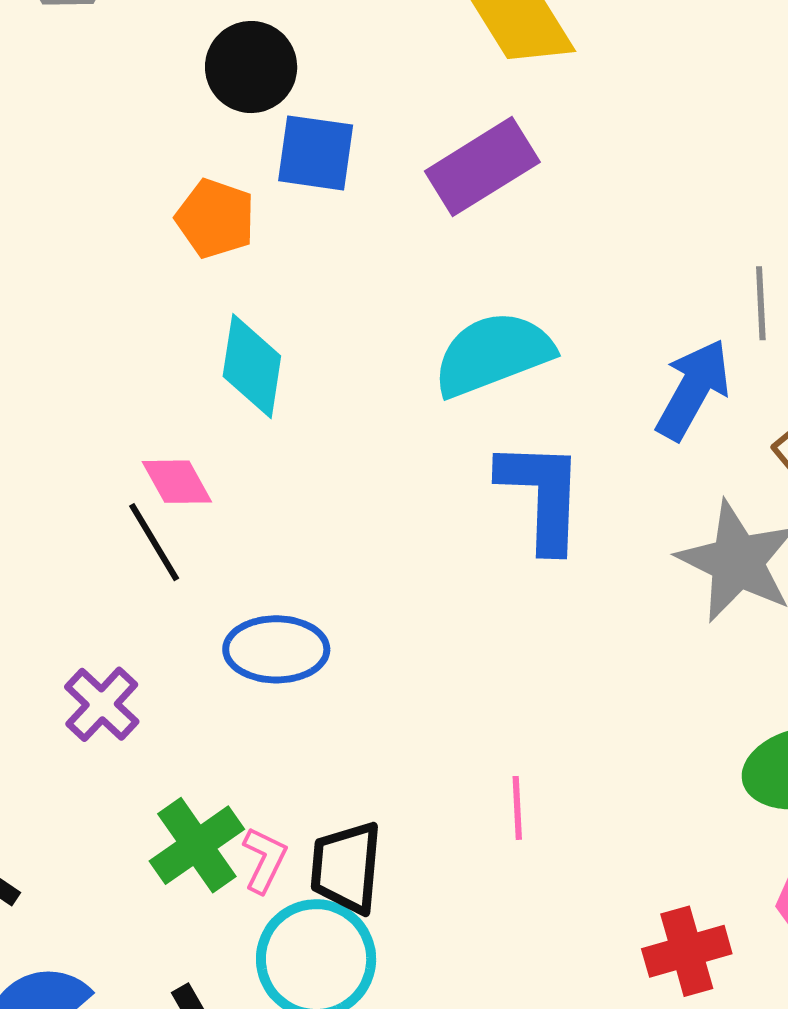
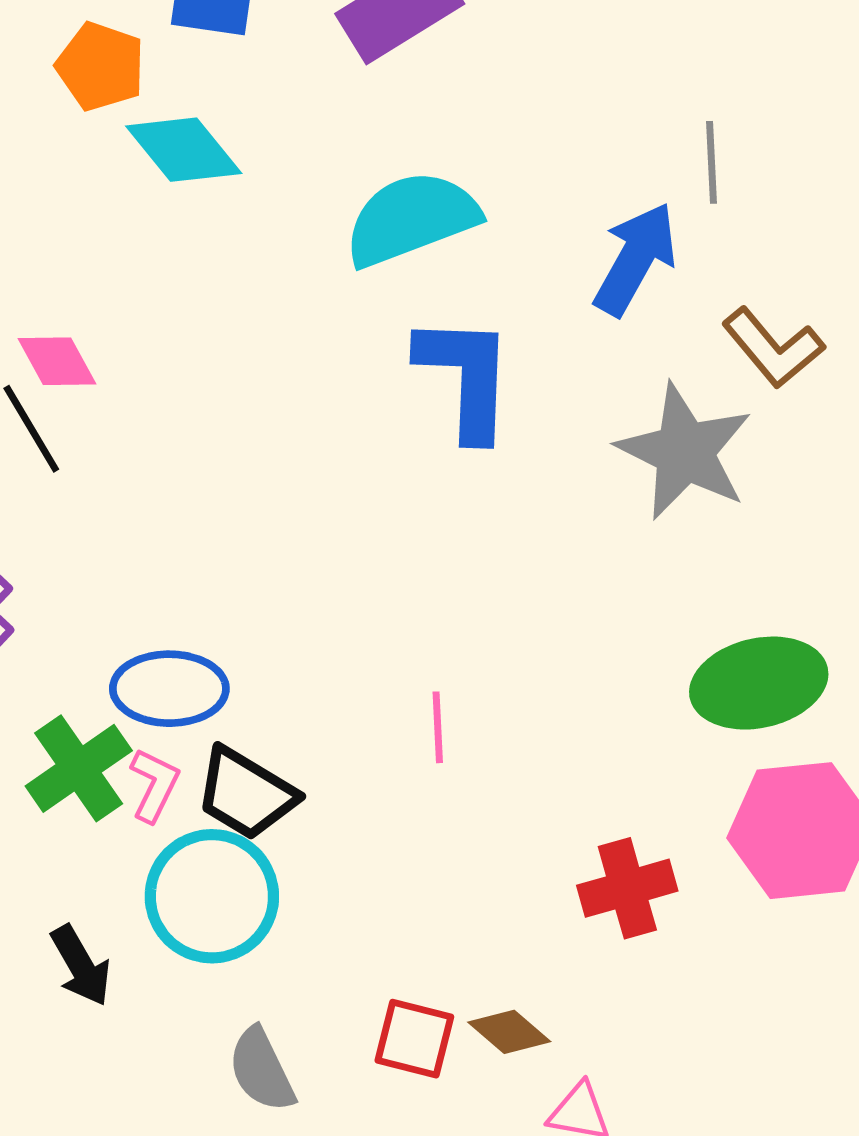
cyan diamond: (252, 366) -> (184, 150), moved, turned -48
blue ellipse: (276, 649) -> (169, 689), moved
black trapezoid: (346, 867) -> (246, 794), turned -64

